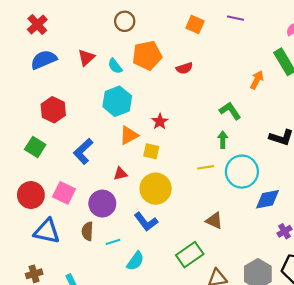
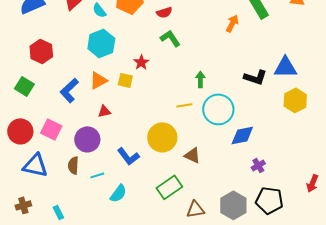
green L-shape: (230, 111) -> (170, 38), moved
orange triangle: (129, 135) -> (98, 80), moved
yellow square: (151, 151) -> (125, 80), moved
yellow circle: (156, 189) -> (162, 137), moved

